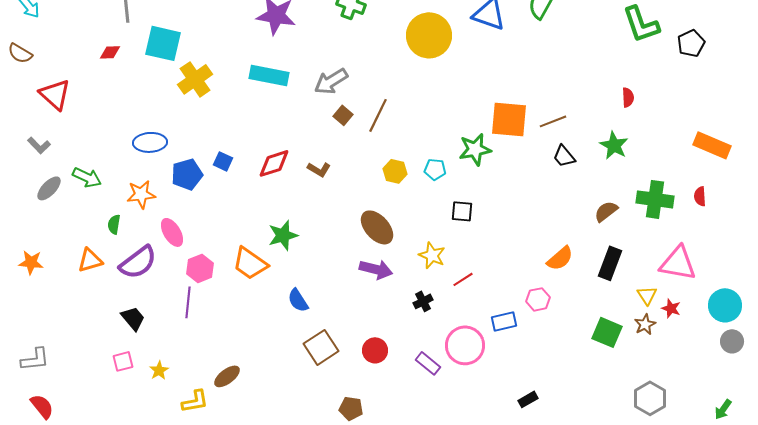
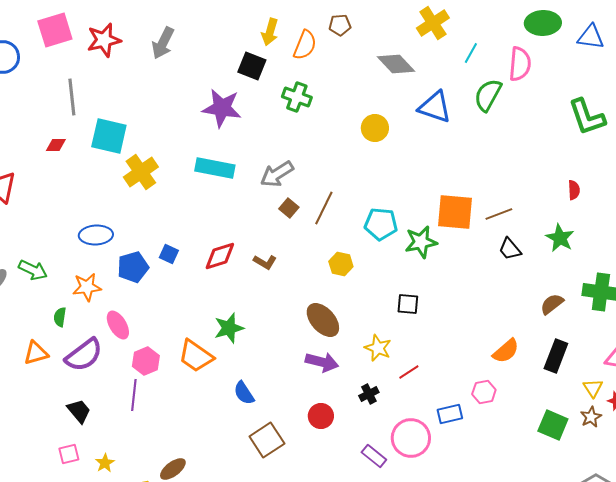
yellow circle: (429, 35) -> (375, 128), size x0.6
cyan pentagon: (435, 169) -> (381, 224), moved, size x1.5
red circle: (375, 350) -> (321, 416), moved

